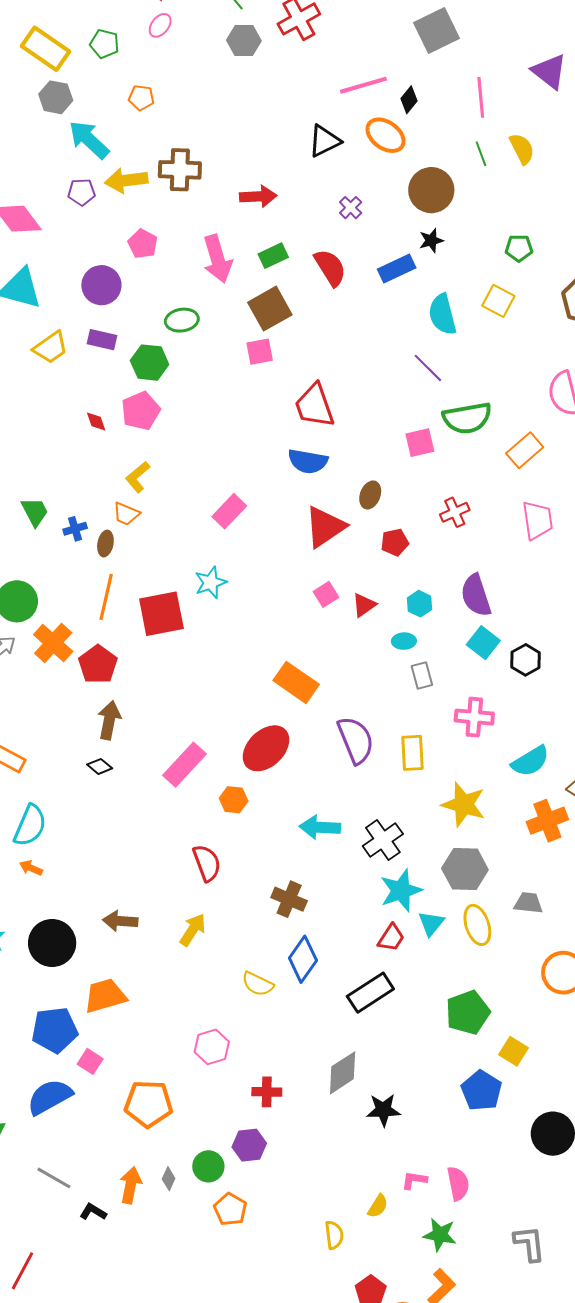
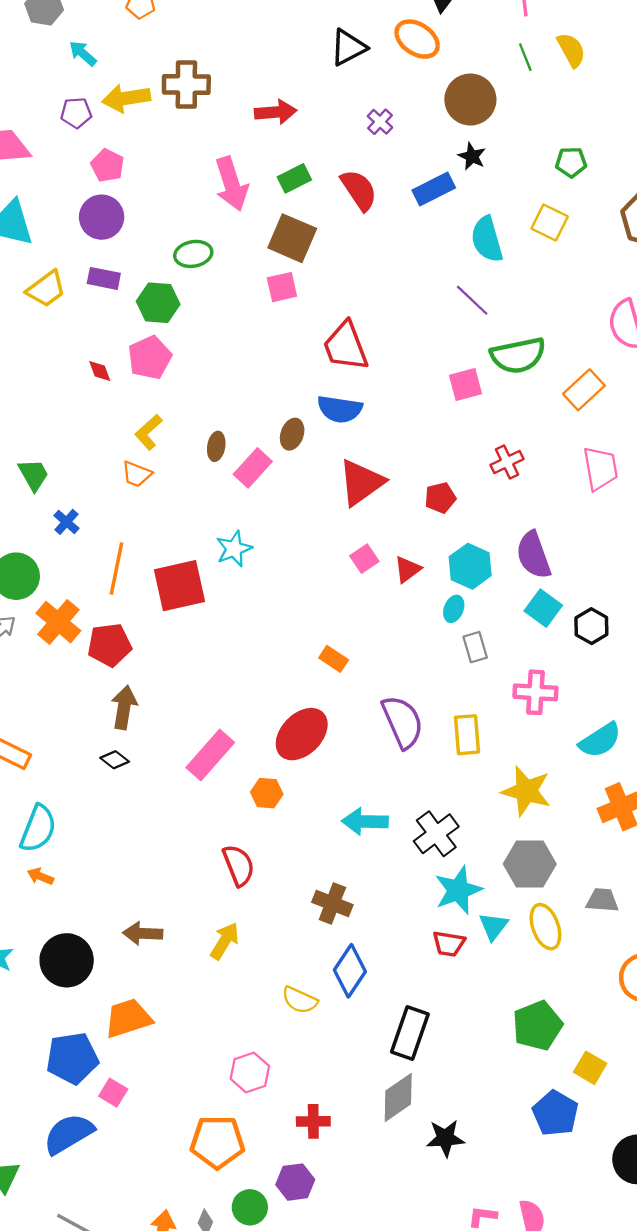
cyan arrow: (89, 140) -> (83, 53), size x0.6
black star: (431, 240) -> (472, 156), turned -30
pink pentagon: (143, 244) -> (107, 166), moved
brown square: (270, 309) -> (292, 238), turned -36
brown ellipse: (370, 495) -> (292, 434), moved
blue cross: (75, 529) -> (66, 522), moved, turned -30
brown ellipse: (105, 544) -> (216, 446), moved
cyan hexagon: (420, 604) -> (470, 566), size x1.5
cyan ellipse: (404, 641) -> (454, 609), turned -65
red pentagon: (98, 664) -> (109, 645), turned 30
orange rectangle: (296, 682) -> (334, 659), size x0.6
red trapezoid: (391, 938) -> (449, 944), turned 68
black rectangle: (370, 993) -> (410, 1033), moved, turned -36
orange pentagon: (148, 1104) -> (217, 1142), moved

